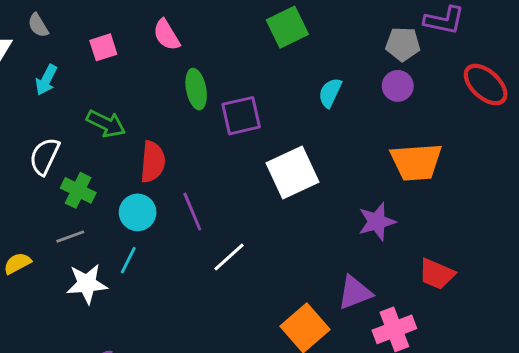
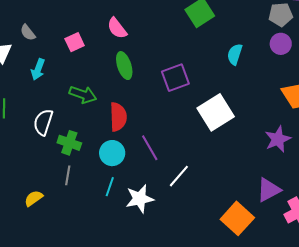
green ellipse: (196, 89) -> (124, 66), moved
gray line: (70, 237) -> (68, 175), turned -54
white star: (87, 284) -> (140, 199), moved

